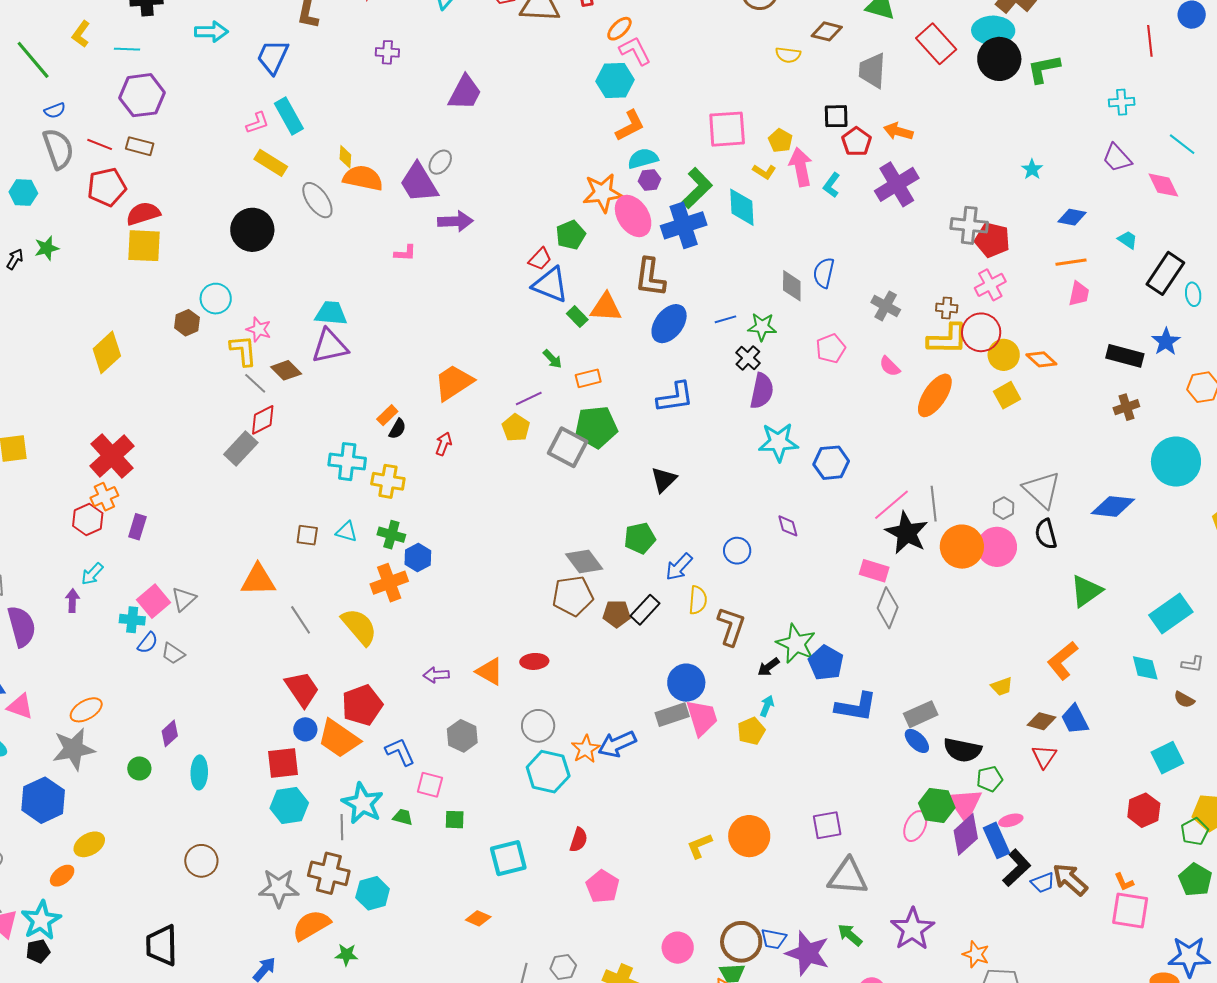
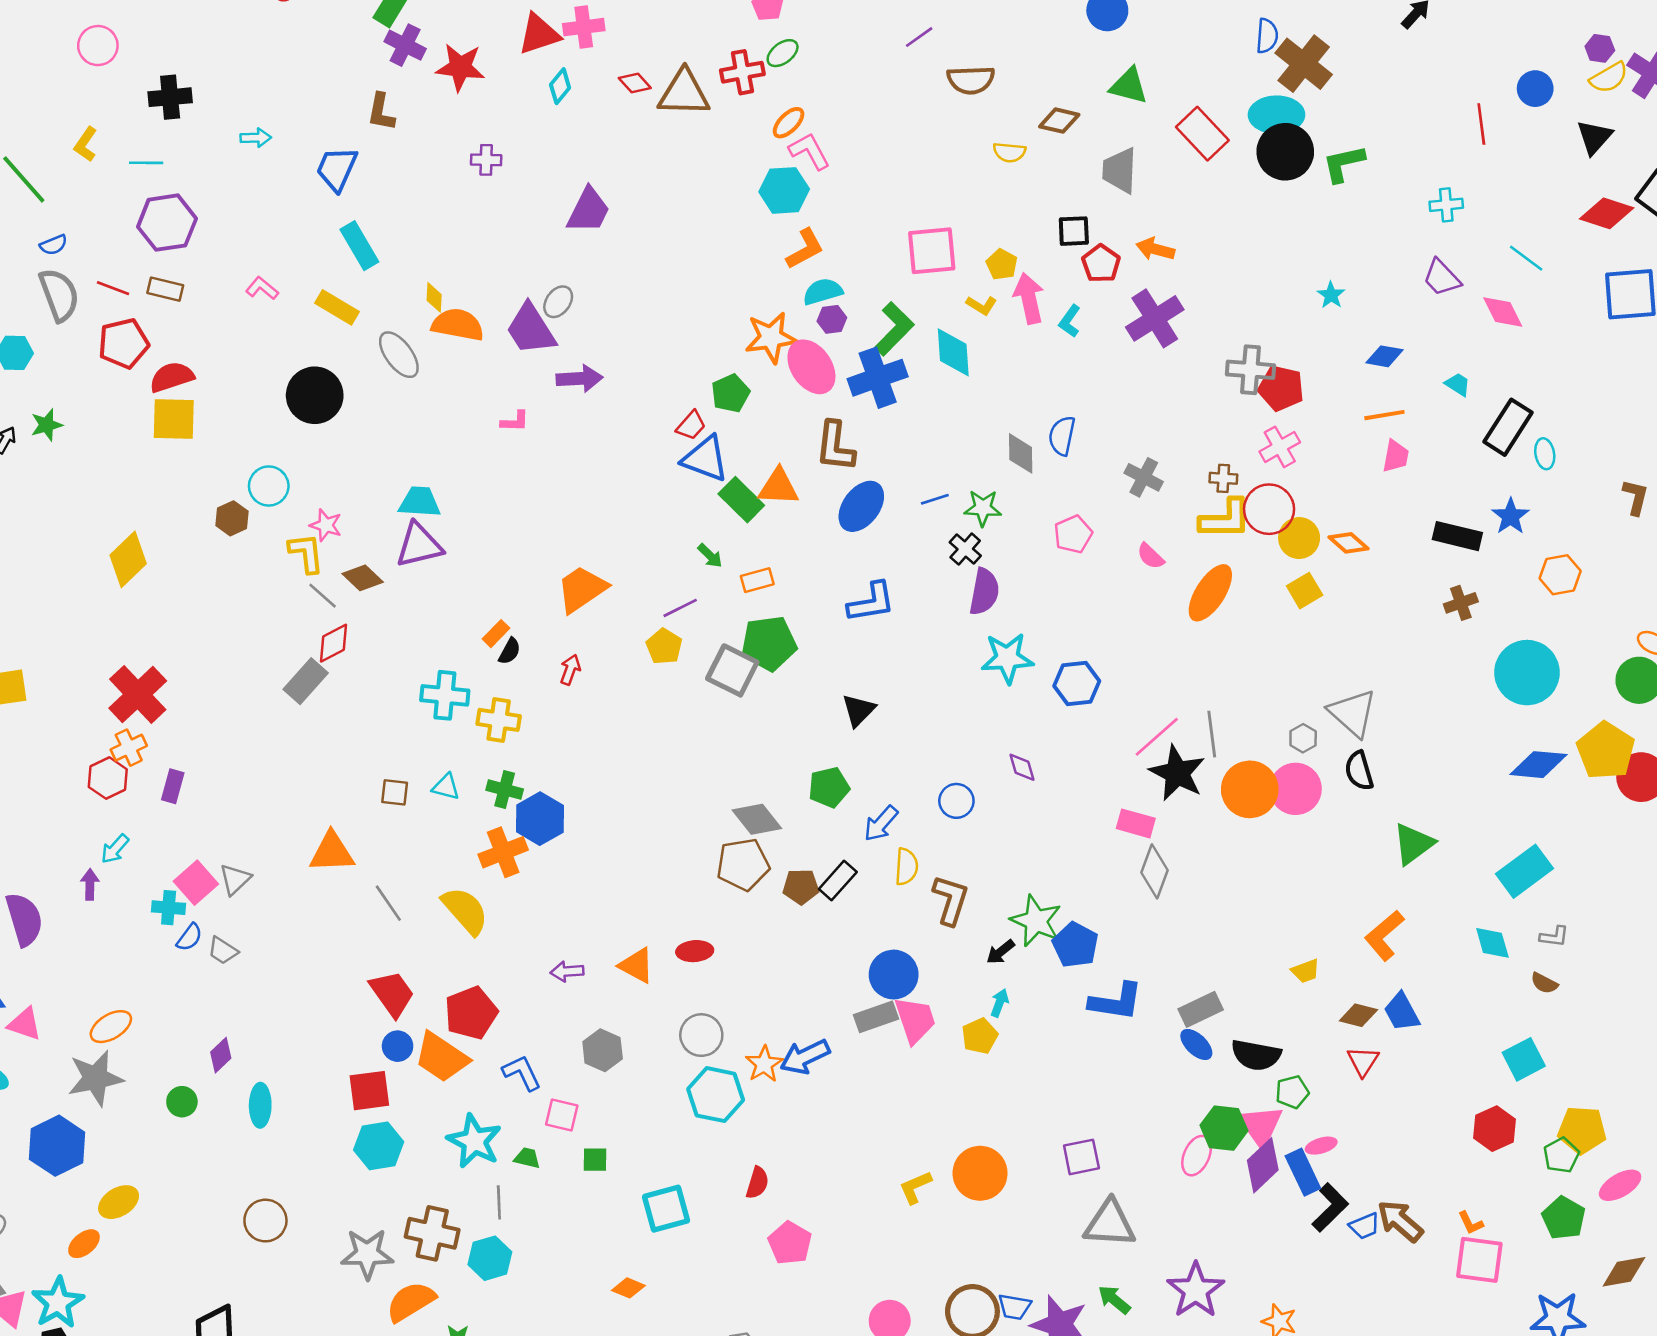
cyan arrow: (211, 32) -> (256, 138), size x0.7
pink L-shape: (257, 123) -> (262, 288), moved, turned -120
green rectangle: (577, 317) -> (741, 500), size x1.6
blue diamond: (1113, 506) -> (1538, 765), moved
blue hexagon: (418, 557) -> (540, 819), size x1.4
gray line: (342, 827) -> (499, 1202), moved

